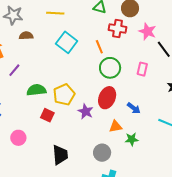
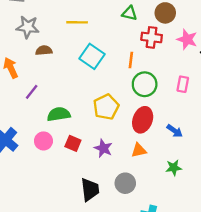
orange line: (99, 47) -> (131, 60), turned 32
yellow pentagon: (64, 95) -> (106, 107), moved
purple star: (86, 111) -> (103, 148), moved
orange triangle: (116, 126) -> (139, 150), moved
pink circle: (18, 138) -> (43, 141), moved
gray circle: (102, 153) -> (125, 183), moved

